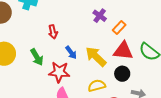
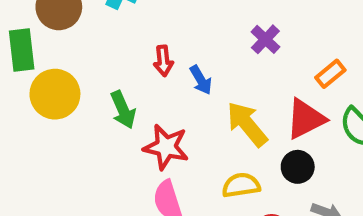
orange rectangle: (119, 28) -> (330, 74), moved
red triangle: (123, 51) -> (306, 119), turned -40
blue arrow: (71, 53) -> (201, 80), moved

